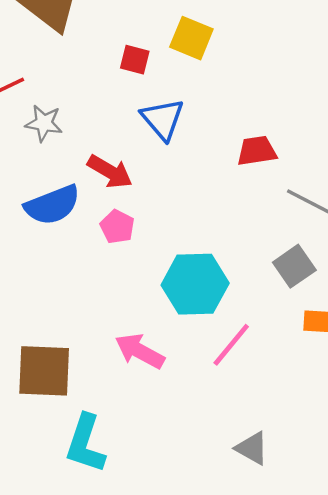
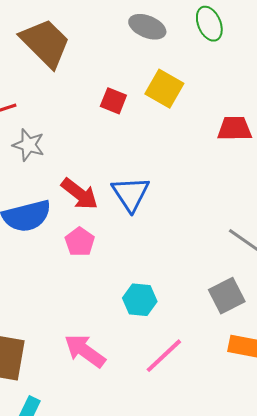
blue triangle: (162, 119) -> (131, 194), moved
red trapezoid: (257, 151) -> (234, 129), moved
cyan hexagon: (195, 284) -> (140, 300), size x0.6

